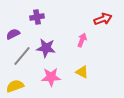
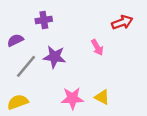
pink arrow: (82, 40) -> (97, 47), turned 128
yellow triangle: (82, 72) -> (102, 97), moved
pink star: (51, 77) -> (72, 98), moved

